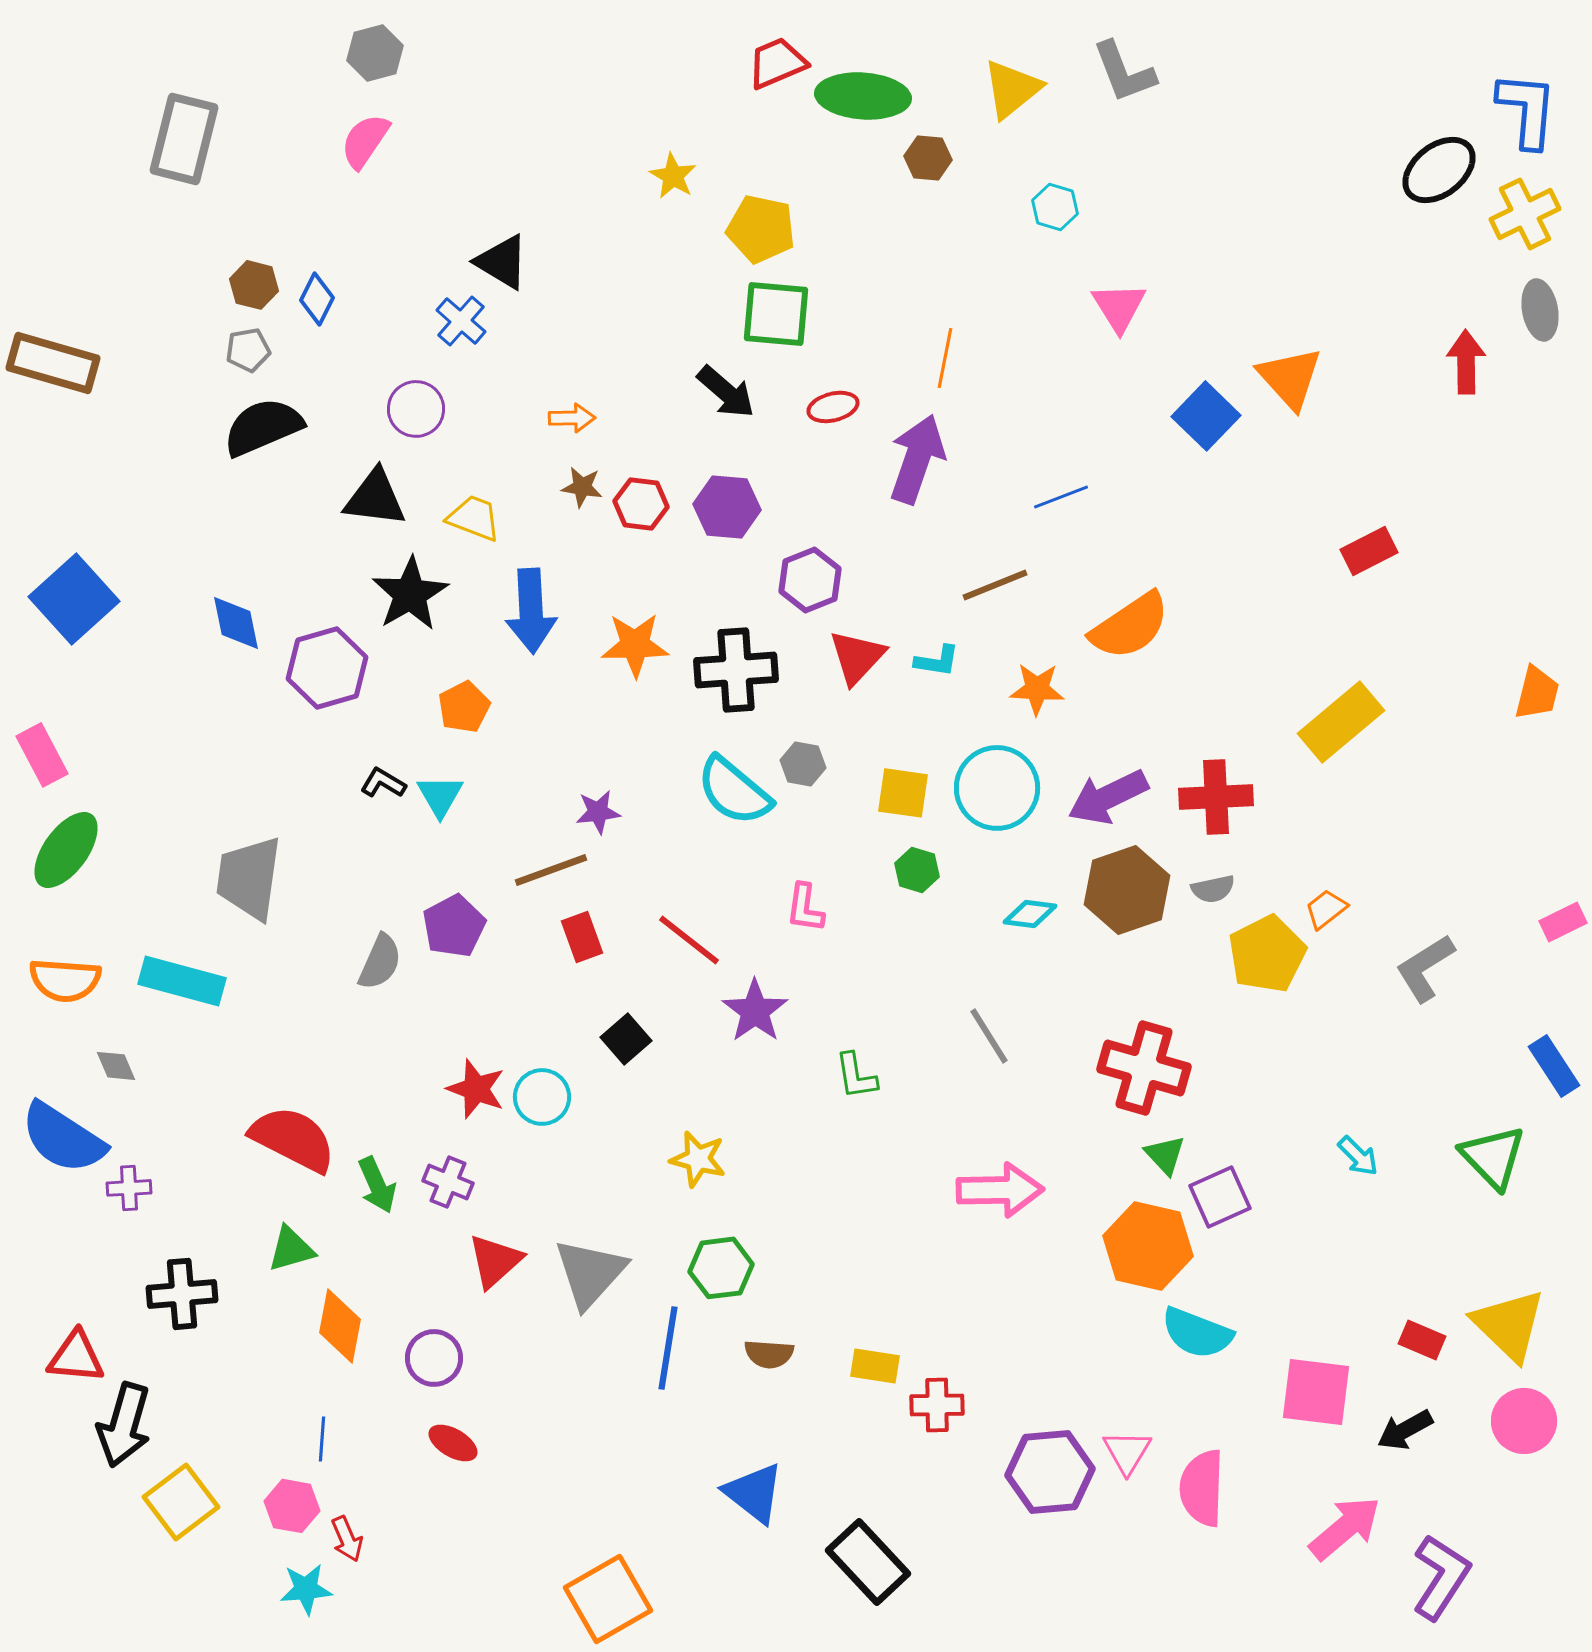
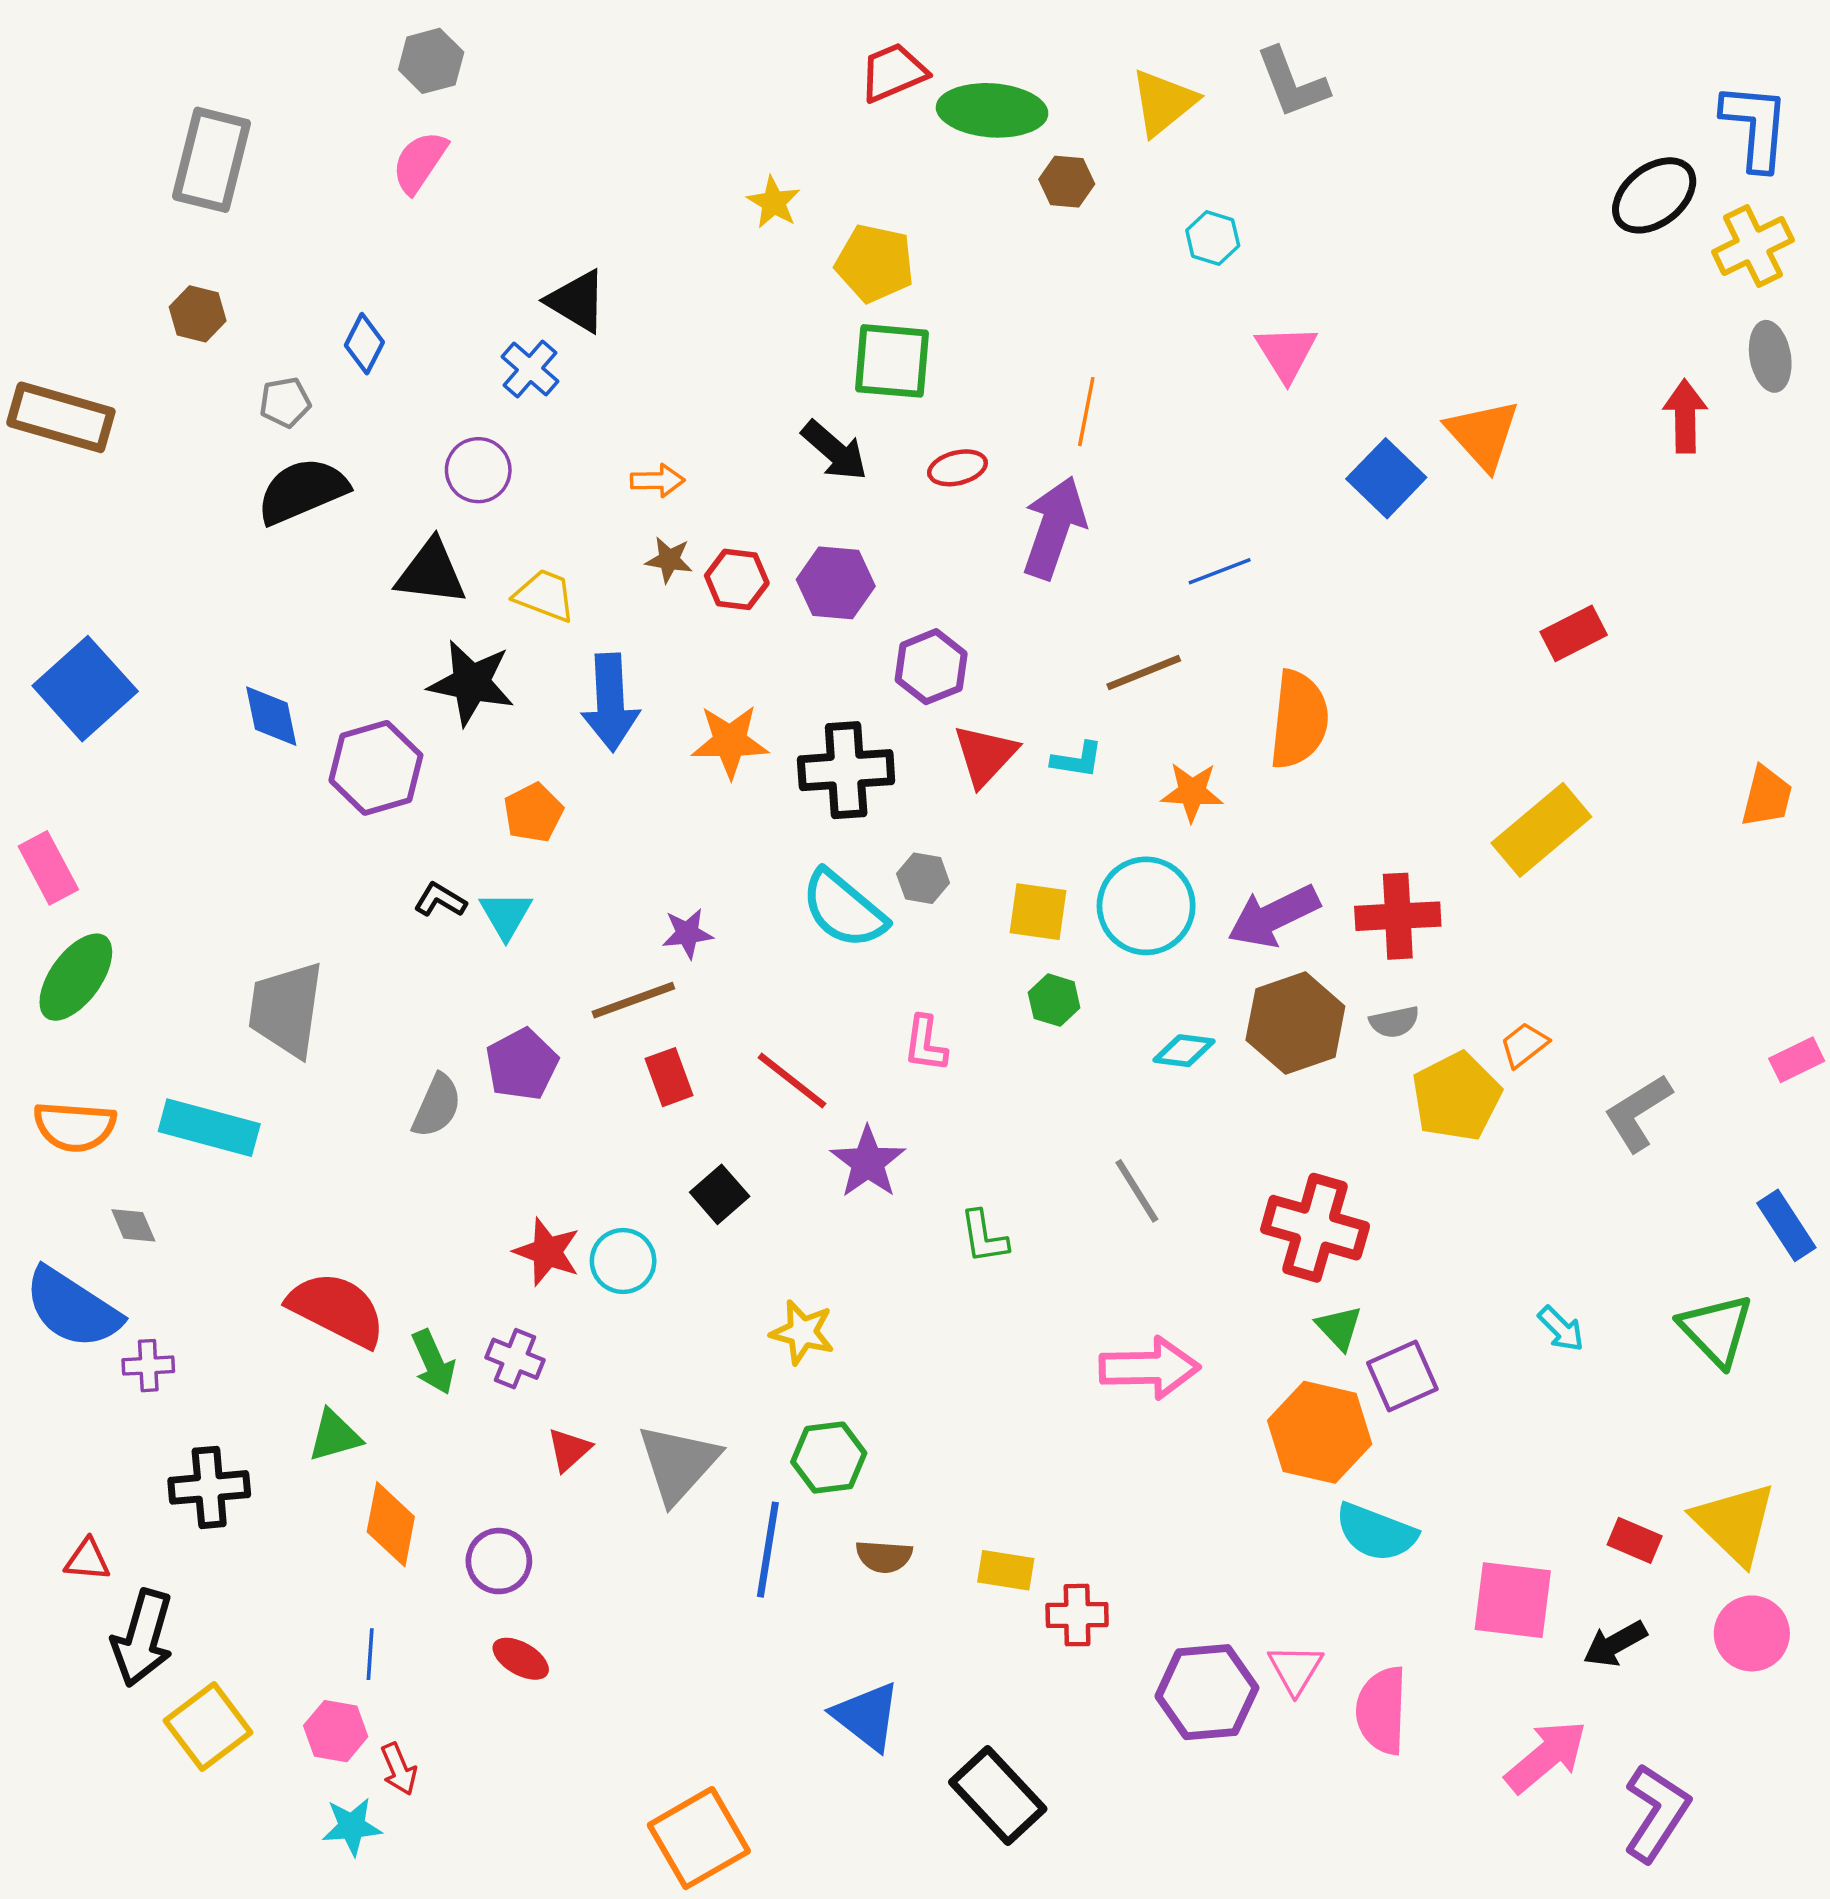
brown hexagon: (254, 285) -> (198, 314), moved
black star: (410, 594) -> (471, 683), turned -30
orange semicircle: (1130, 626) -> (1299, 720), turned -50
red triangle: (495, 1261) -> (569, 1450), size x0.7
red triangle: (76, 1357) -> (87, 1560), size x0.7

